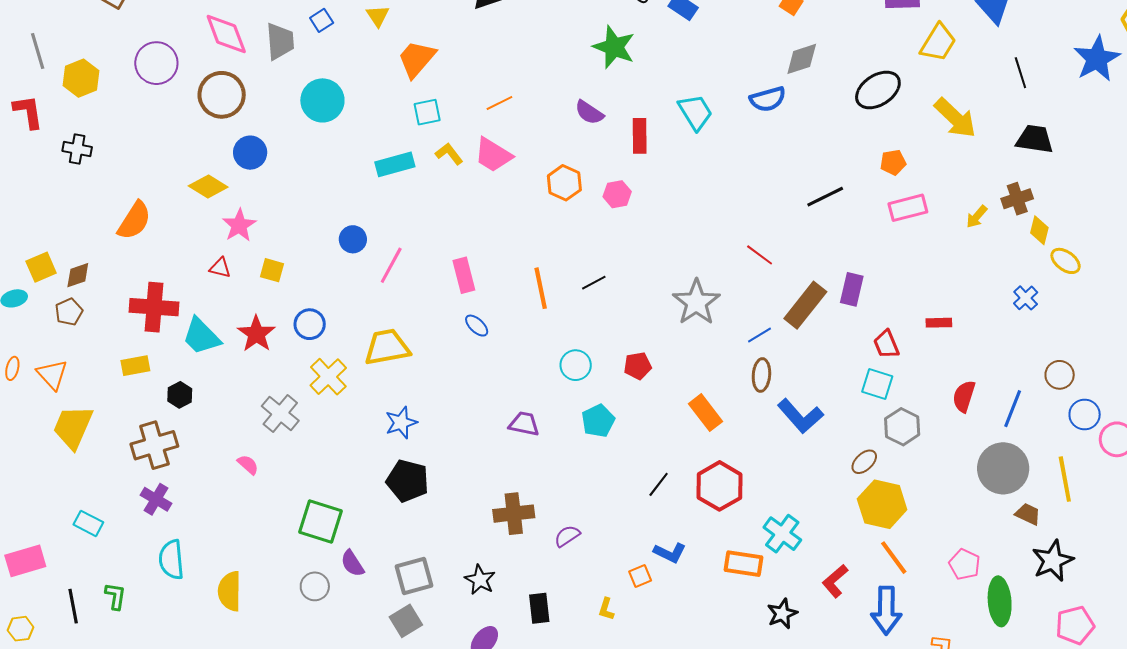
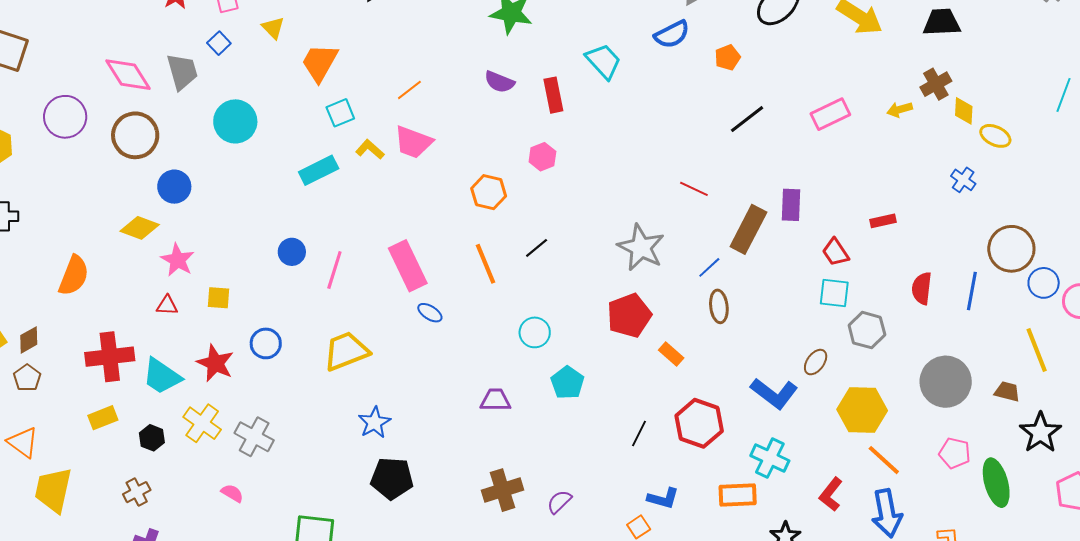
orange pentagon: (893, 162) -> (728, 57), moved
orange hexagon: (564, 183) -> (489, 192), moved
yellow arrow: (977, 217) -> (900, 110), turned 45
pink rectangle: (464, 275) -> (408, 266), size x1.4
red pentagon: (638, 366) -> (629, 315), moved, size x1.6
brown circle: (1060, 375) -> (1011, 249), size x1.6
yellow cross: (328, 377) -> (202, 423), moved
orange rectangle: (705, 413) -> (671, 354), size x0.7
blue L-shape: (800, 416) -> (774, 393), moved
brown cross: (154, 445) -> (137, 492), size x0.6
brown ellipse: (864, 462) -> (816, 362), moved
gray circle: (1003, 468) -> (946, 382), moved

